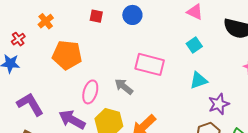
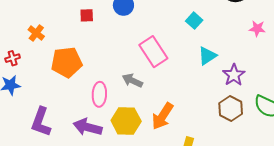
red cross: (18, 39) -> (13, 58), turned 32
pink rectangle: (150, 64) -> (153, 52), turned 56
purple L-shape: (30, 104) -> (41, 122), turned -116

